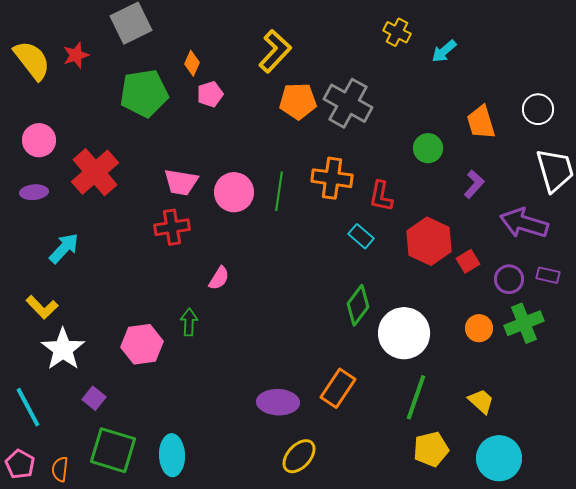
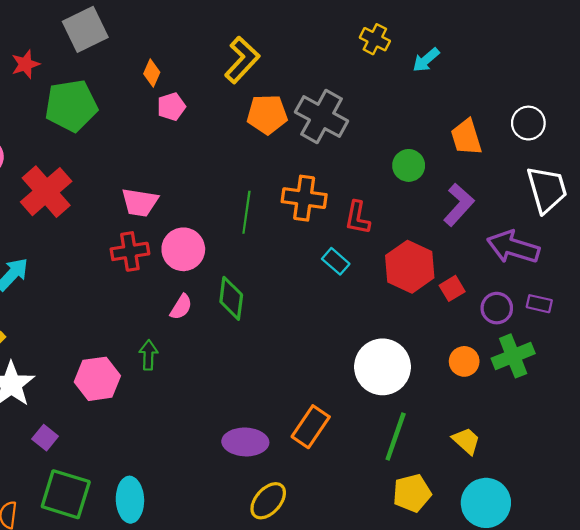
green pentagon: (144, 93) -> (71, 106), moved
purple L-shape: (474, 184) -> (459, 205), size x1.4
pink circle: (234, 192) -> (183, 249), moved
green diamond: (358, 305) -> (231, 298), moved, turned -30

